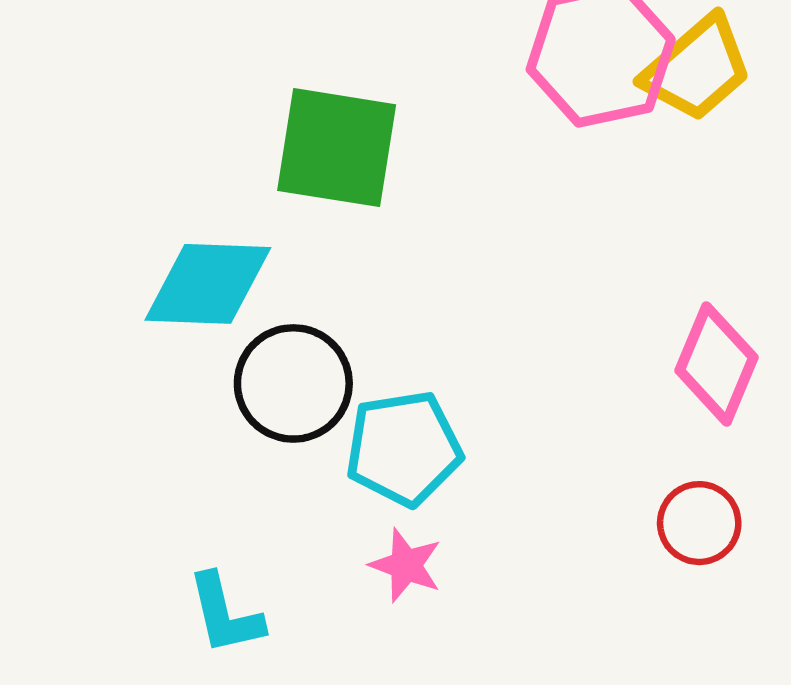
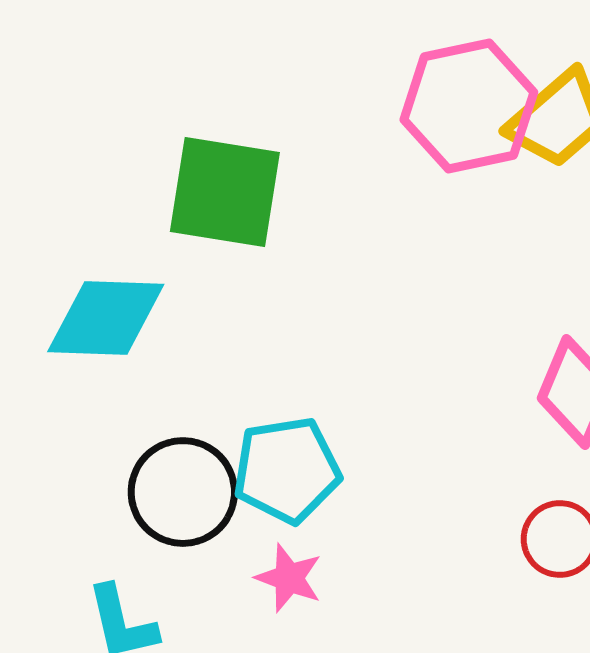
black circle: (293, 383) -> (183, 492), moved

